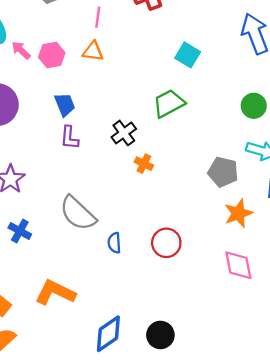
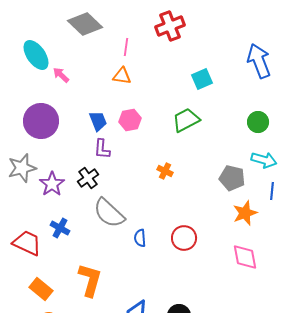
pink hexagon: (52, 55) -> (130, 120), moved
cyan square: (188, 55) -> (202, 79), turned 35
black cross: (124, 133) -> (88, 178), moved
orange L-shape: (55, 292) -> (90, 280), turned 80

